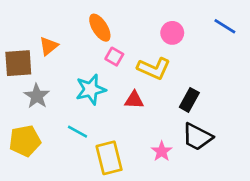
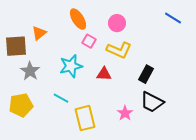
pink circle: (172, 33) -> (117, 23), moved

